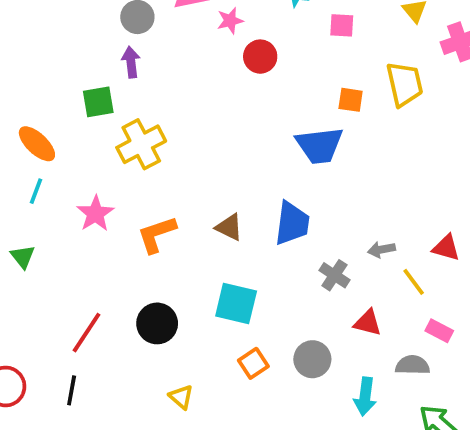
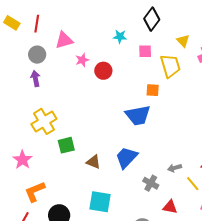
pink star: (230, 21) -> (82, 60), moved
yellow trapezoid: (405, 84) -> (170, 66), moved
green square: (98, 102) -> (66, 145), moved
blue trapezoid: (292, 223) -> (126, 157), turned -140
orange L-shape: (157, 234) -> (35, 192), moved

